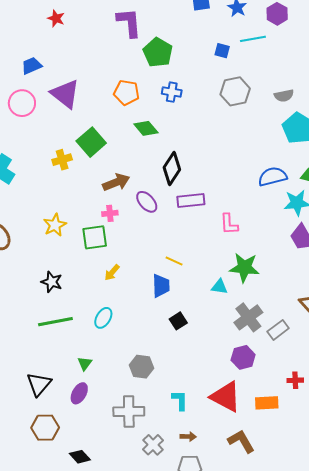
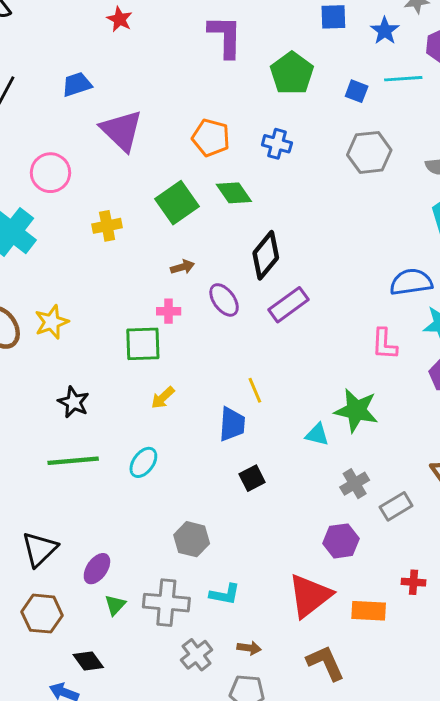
green pentagon: (158, 52) -> (292, 73), moved
pink circle: (22, 103) -> (50, 173), moved
green square: (91, 142) -> (177, 203), moved
brown arrow: (116, 182) -> (182, 267), size x0.6
purple rectangle: (191, 201) -> (289, 305), turned -36
pink L-shape: (229, 224) -> (384, 344), moved
yellow star: (55, 225) -> (52, 322), moved
yellow line: (174, 261) -> (255, 390), turned 36
gray cross: (248, 317) -> (355, 484), size x0.7
green triangle: (85, 363) -> (115, 605), moved
red triangle: (226, 397) -> (310, 596), turned 48
cyan L-shape: (180, 400) -> (225, 594), moved, turned 95

